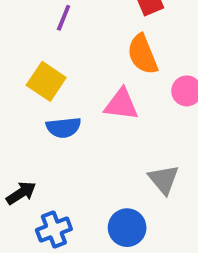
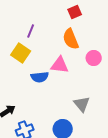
purple line: (64, 18) -> (31, 31), moved
blue semicircle: (64, 128) -> (40, 77), moved

